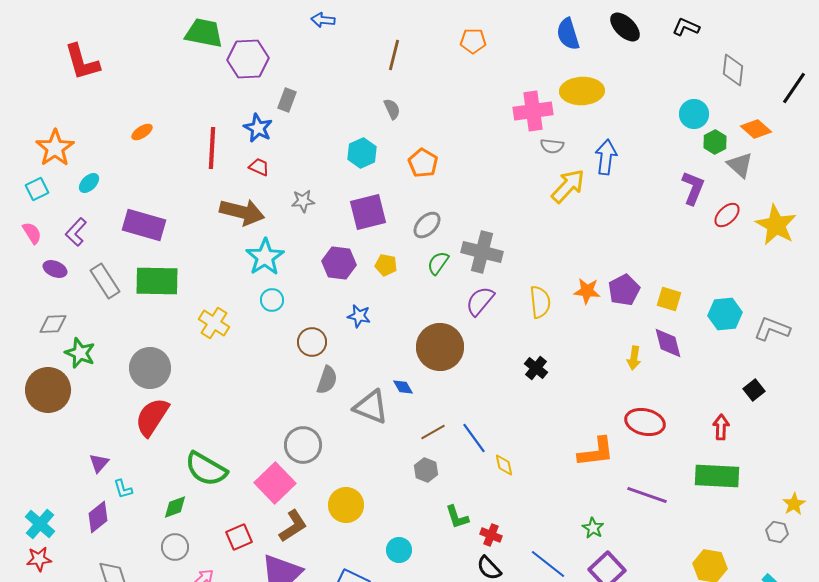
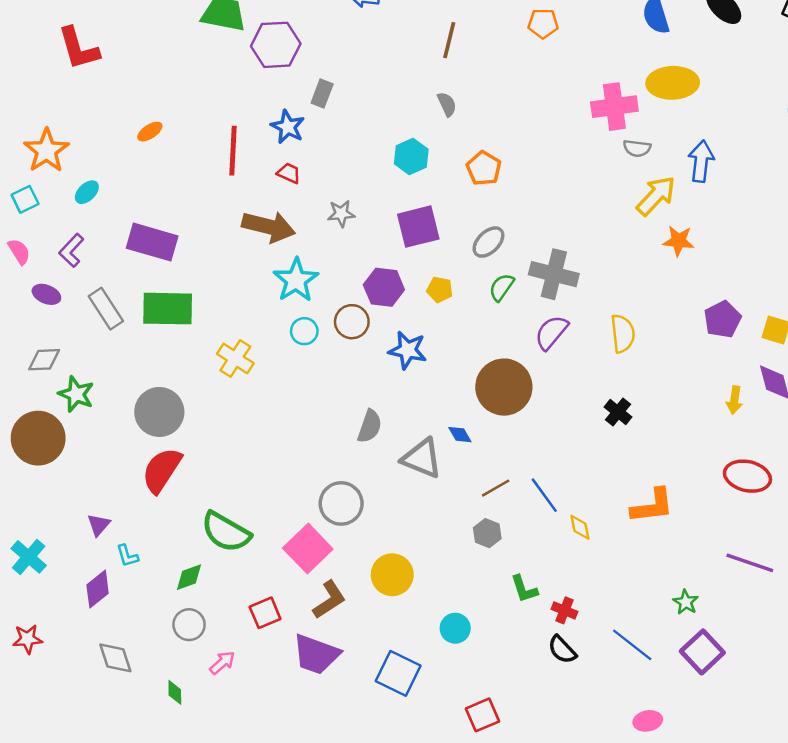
orange star: (587, 291) -> (679, 241), moved
blue star: (359, 316) -> (408, 350), size x1.4
brown circle: (312, 342) -> (352, 322), moved
orange L-shape: (596, 452) -> (652, 506), moved
cyan cross: (40, 524) -> (29, 557), moved

